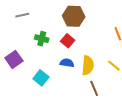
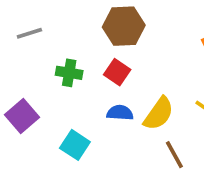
yellow semicircle: (88, 65) -> (159, 114), turned 36

